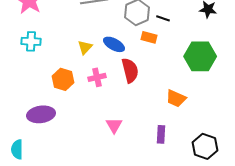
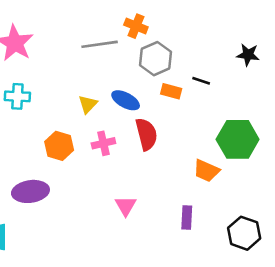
black line: (163, 18) -> (201, 81), moved
green hexagon: (200, 56) -> (238, 139), moved

